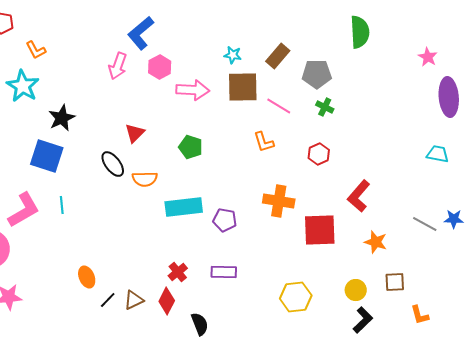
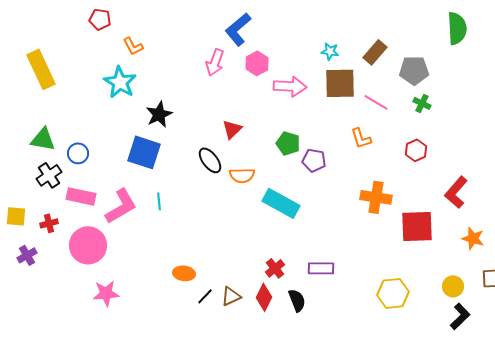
cyan rectangle: (184, 207) -> (281, 203), turned 36
purple pentagon: (225, 220) -> (314, 160), moved
orange ellipse: (87, 277) -> (184, 273), turned -60
black semicircle: (200, 324) -> (297, 300), moved

